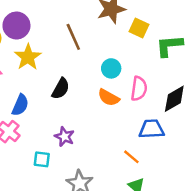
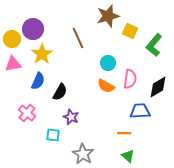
green L-shape: (169, 46) -> (154, 45), turned -45
black semicircle: (61, 89) -> (60, 92), moved
blue semicircle: (20, 105) -> (38, 81), moved
orange line: (131, 157) -> (124, 133), turned -40

